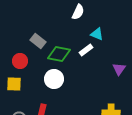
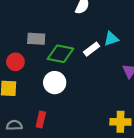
cyan triangle: (97, 34) -> (111, 39), moved, turned -40
gray rectangle: (38, 41) -> (36, 39), turned -35

